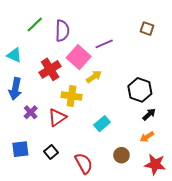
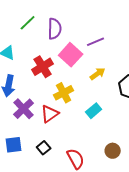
yellow arrow: (94, 77) -> (98, 74), moved
yellow cross: (71, 96) -> (64, 93), turned -36
purple cross: (31, 112) -> (24, 109), size x1.5
cyan rectangle: (102, 124) -> (94, 111), moved

